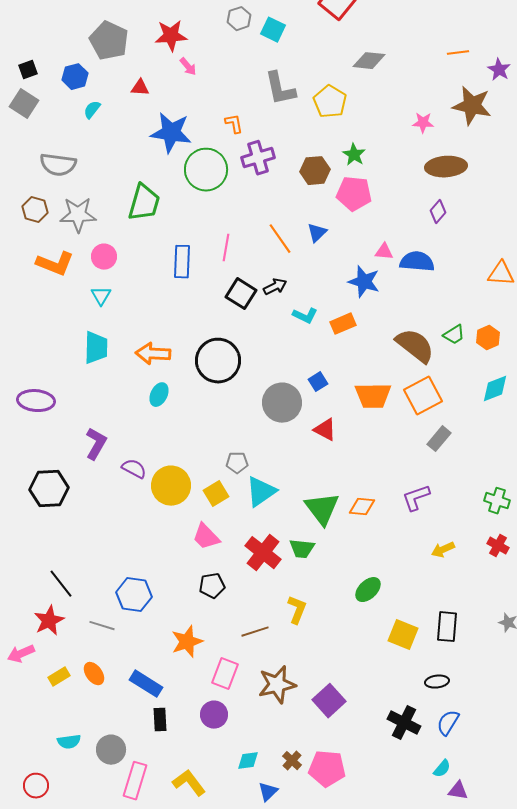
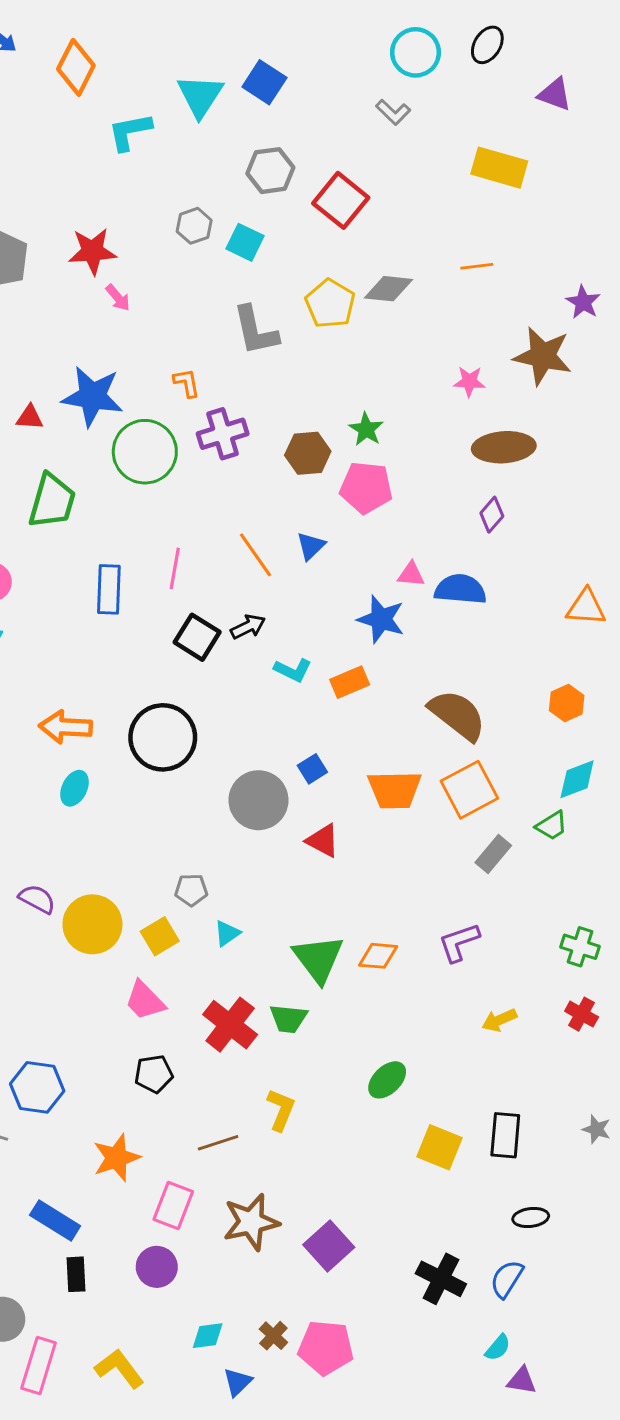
orange line: (458, 53) -> (477, 266), moved
red triangle: (140, 88) -> (30, 417), moved
yellow pentagon: (330, 102) -> (330, 304), moved
green trapezoid: (454, 335) -> (552, 826), moved
cyan triangle: (261, 492) -> (227, 933), size x0.6
black ellipse: (437, 682) -> (531, 1218), moved

